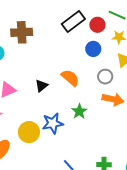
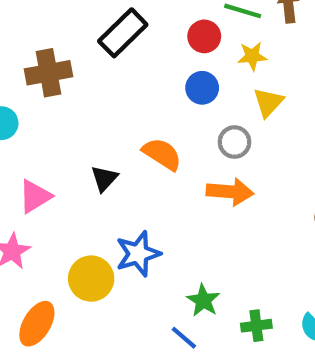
black rectangle: (73, 22) -> (123, 33), moved
orange arrow: (113, 99) -> (230, 192), moved
green star: (79, 111) -> (203, 300), moved

